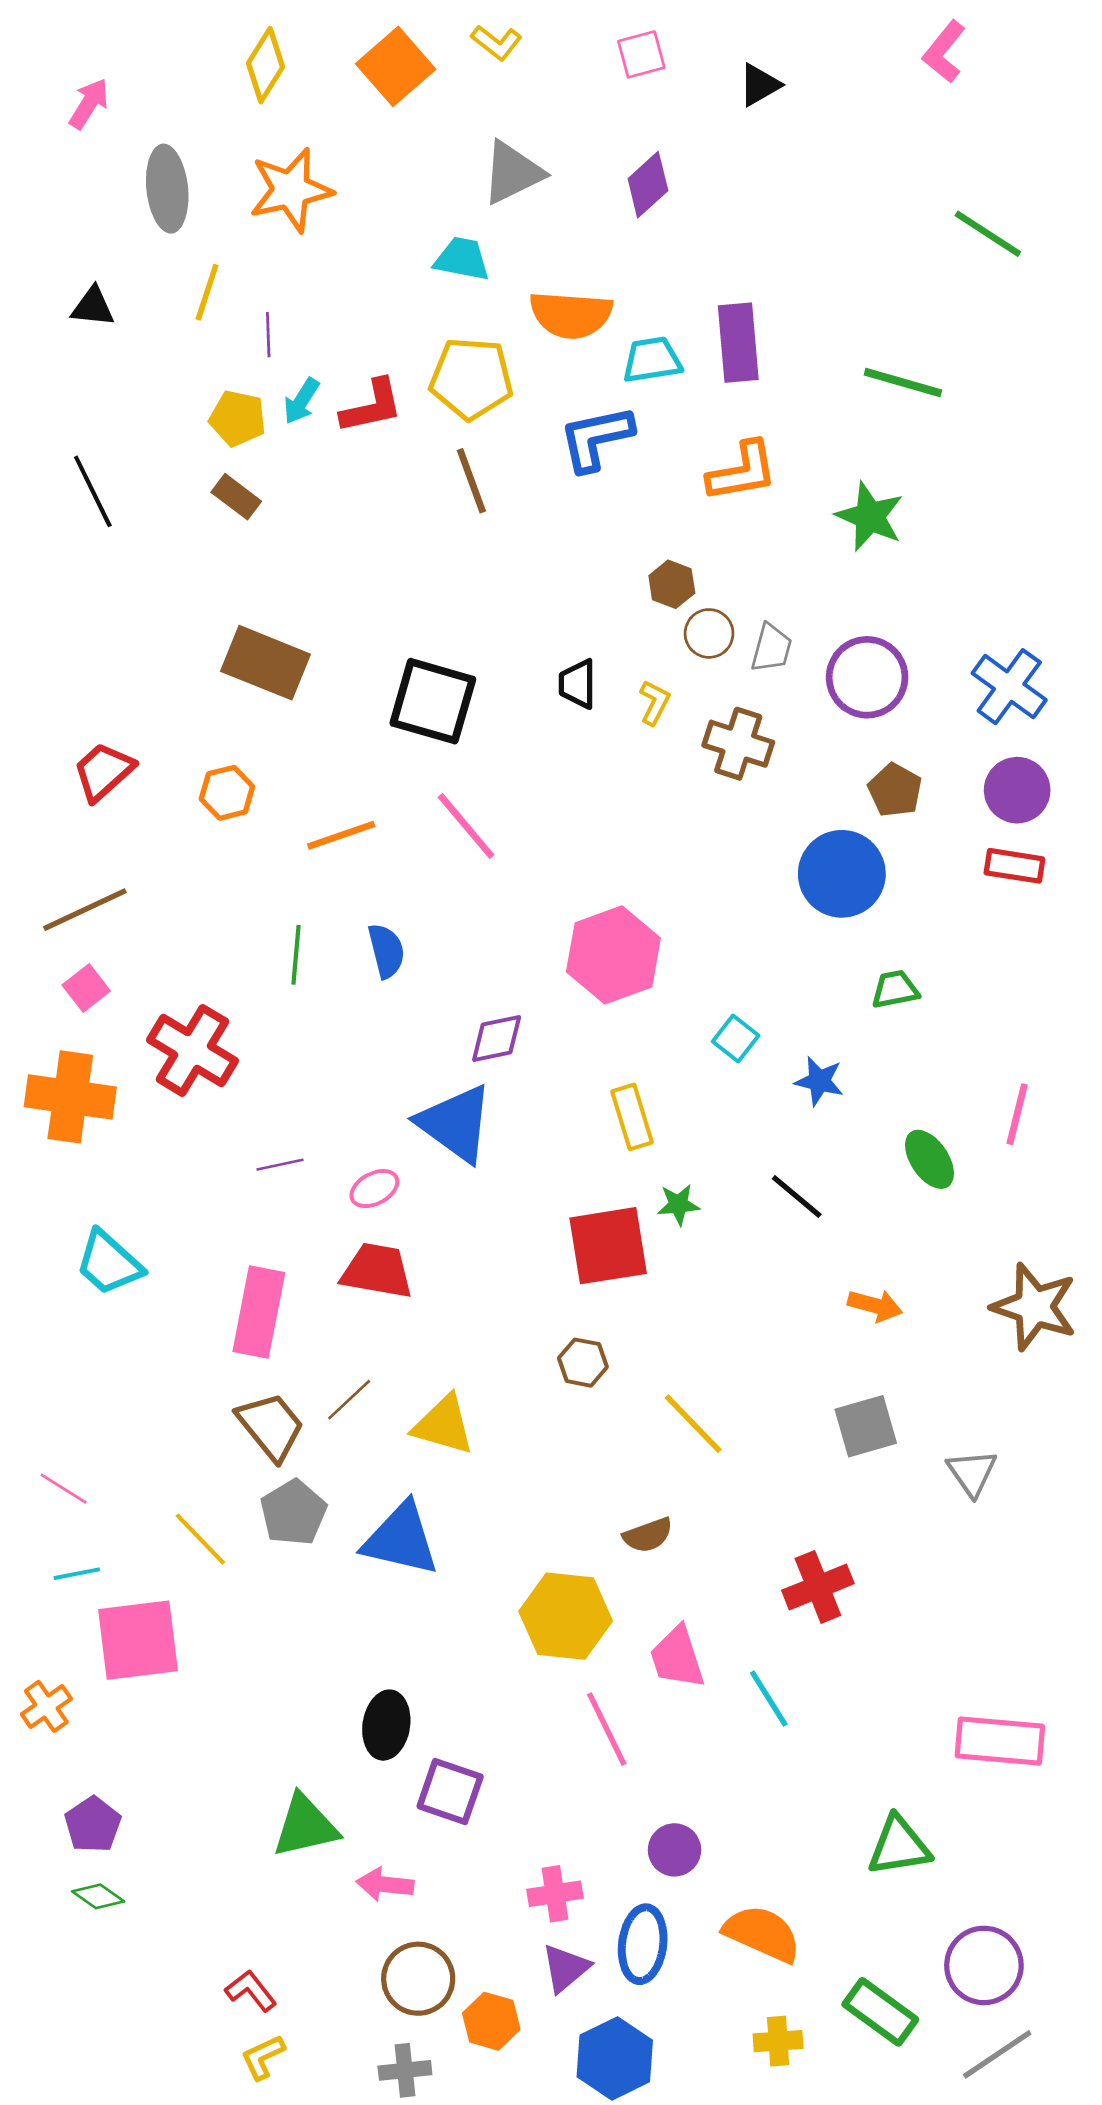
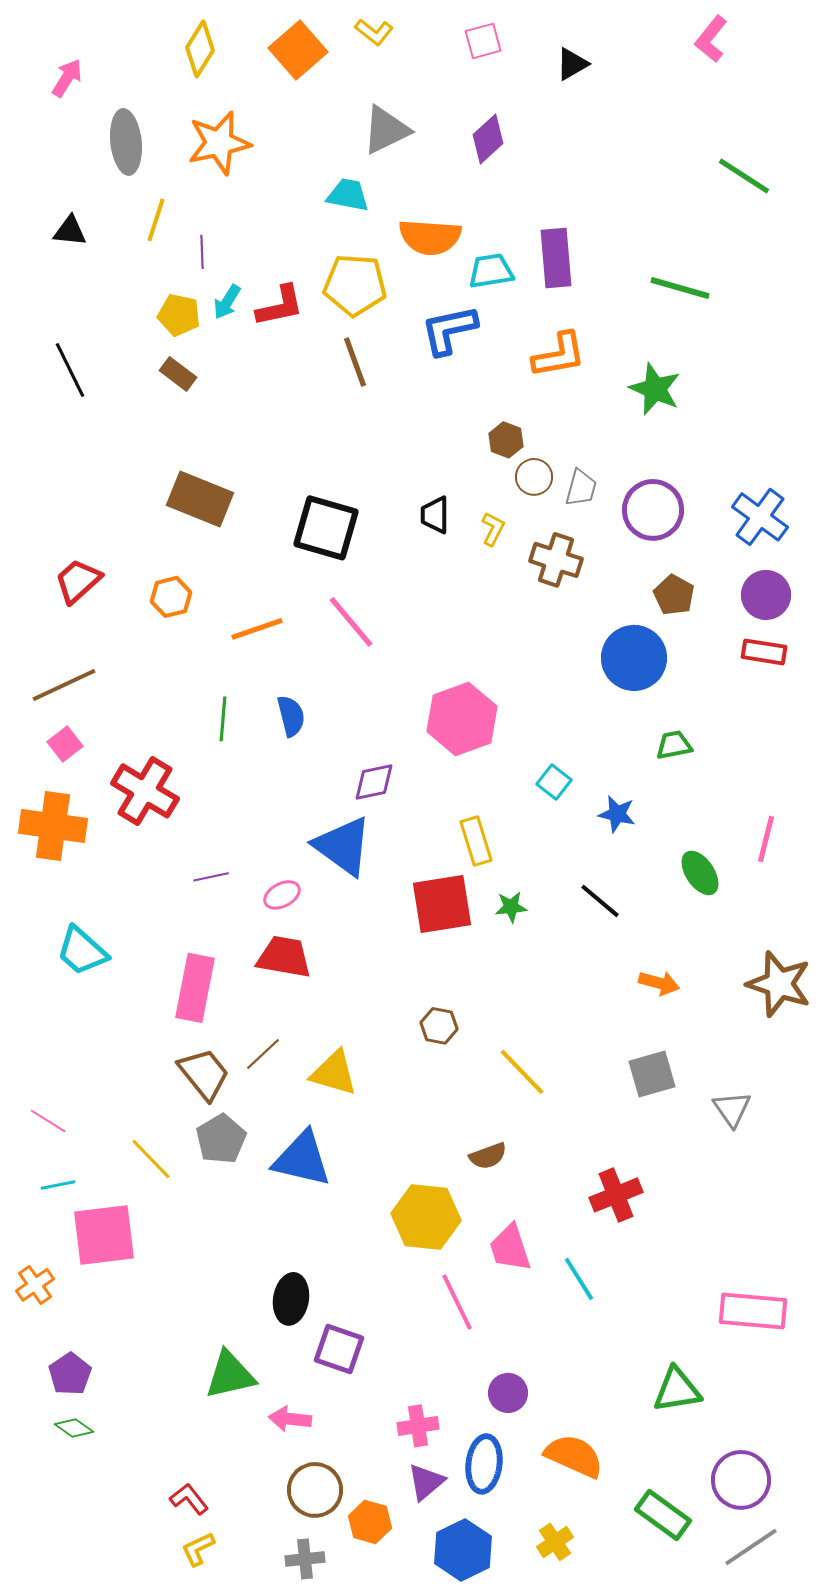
red square: (608, 1246) -> (442, 904), moved
yellow cross: (778, 2041) -> (555, 1542), moved, turned -30

